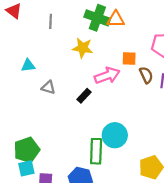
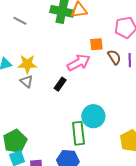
gray line: (51, 21) -> (20, 21), turned -56
yellow star: (83, 48) -> (27, 64), moved
gray triangle: (48, 87) -> (27, 81), turned 32

